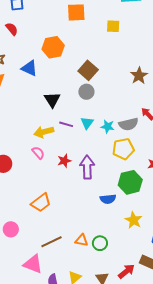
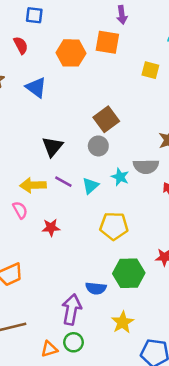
orange hexagon: (53, 47) -> (71, 53), moved
blue triangle: (29, 68) -> (36, 87), moved
gray semicircle: (128, 124) -> (146, 166), moved
cyan star: (108, 127) -> (120, 177), moved
yellow pentagon: (123, 149) -> (114, 226), moved
purple arrow: (87, 167) -> (72, 309), moved
orange triangle: (82, 240) -> (49, 349), moved, turned -40

